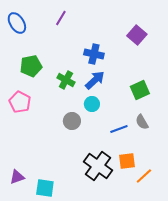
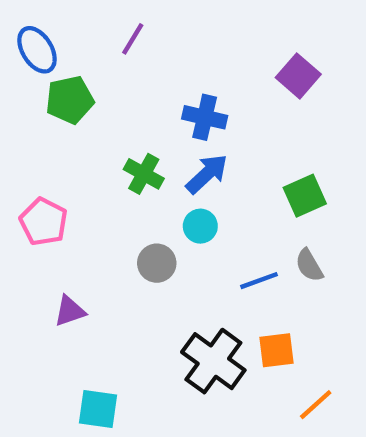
green pentagon: (31, 66) -> (70, 100), moved
orange line: (144, 176) -> (316, 405), moved
purple triangle: (17, 177) -> (70, 311), moved

